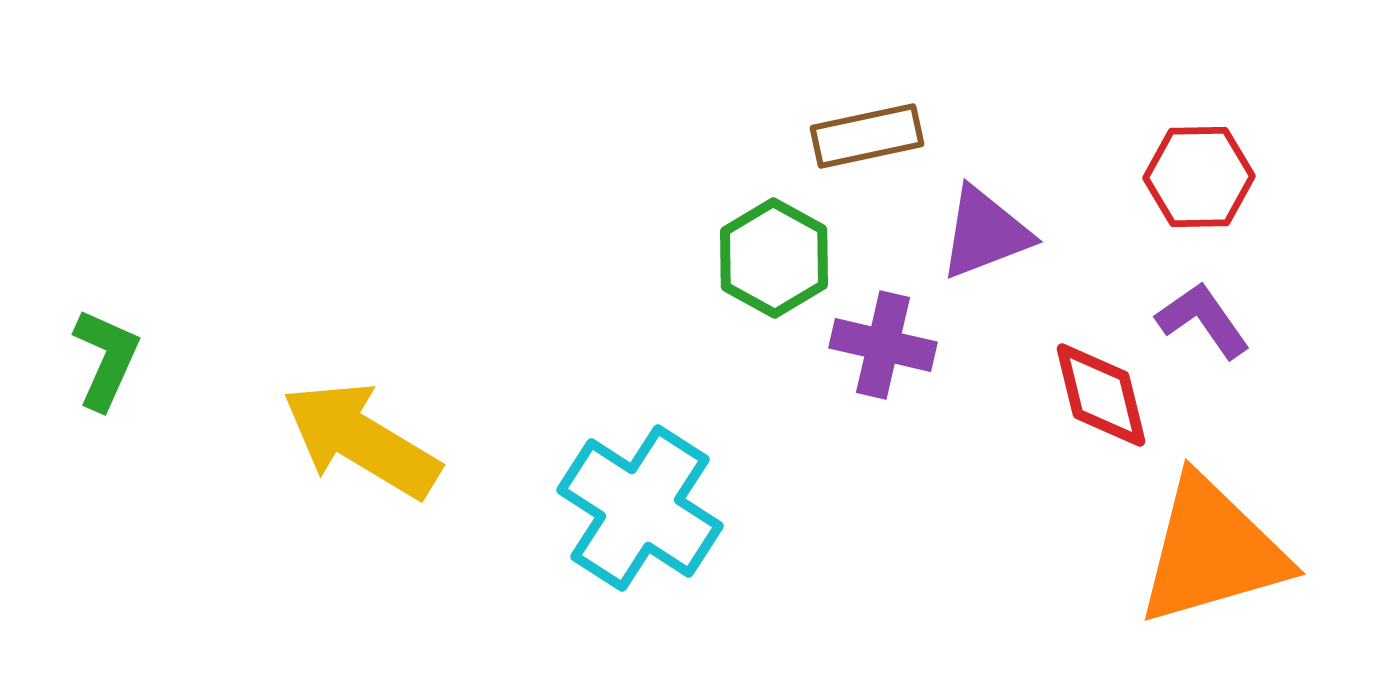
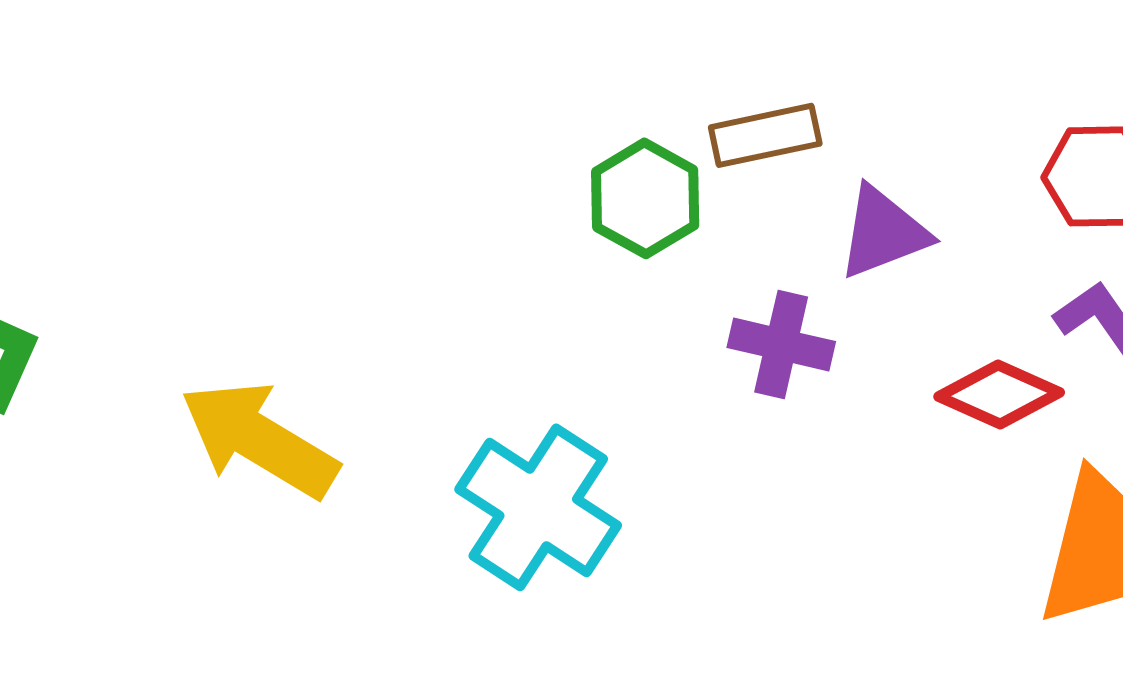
green hexagon: (774, 258) -> (645, 198), moved
red diamond: (1101, 395) -> (999, 394), turned -52

